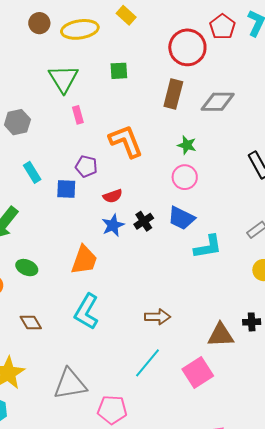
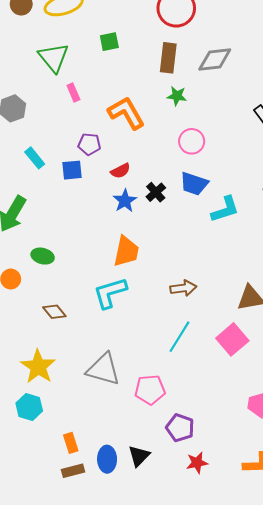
green star: (187, 145) -> (177, 96), moved
orange trapezoid: (84, 260) -> (126, 251), moved
cyan L-shape: (87, 312) -> (110, 293), turned 51
gray triangle: (70, 384) -> (103, 369), turned 33

